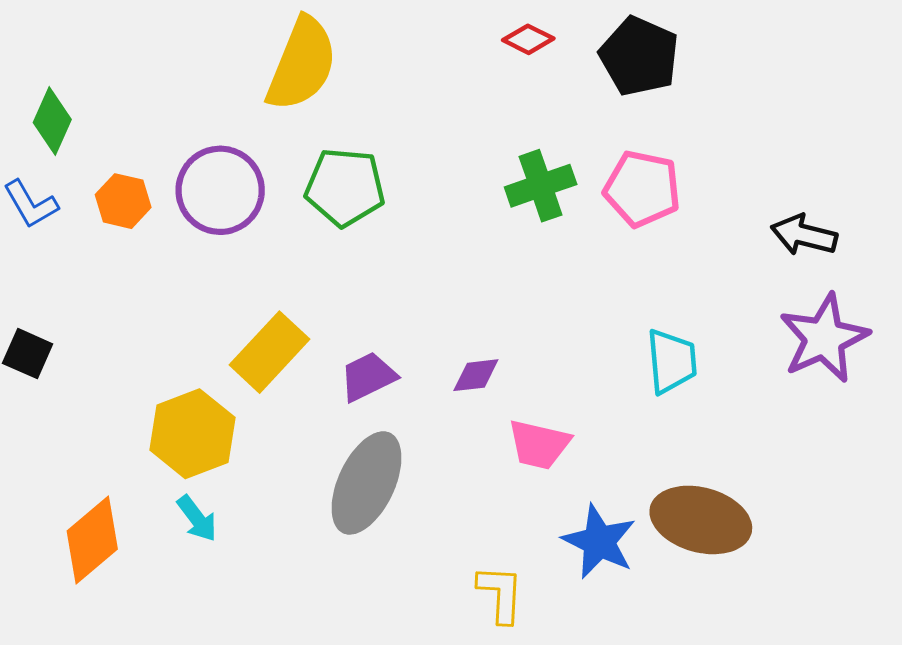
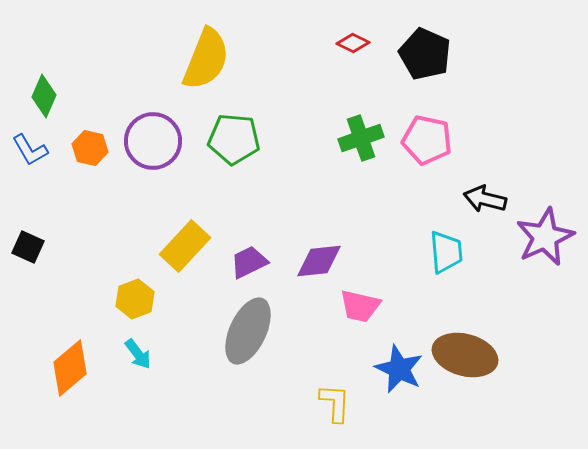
black arrow: (804, 235) -> (485, 199), moved
purple diamond: (476, 375) -> (319, 261), size x1.5
yellow hexagon: (192, 434) -> (135, 299), size x0.7

